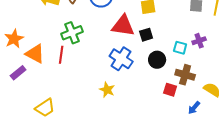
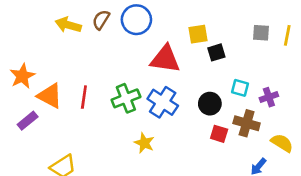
green cross: (72, 33) -> (126, 98), moved
black square: (146, 35) -> (216, 52), moved
purple cross: (199, 41) -> (269, 97), moved
red square: (170, 90) -> (219, 134), moved

